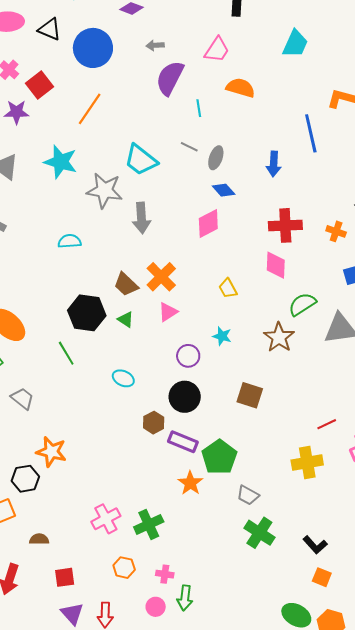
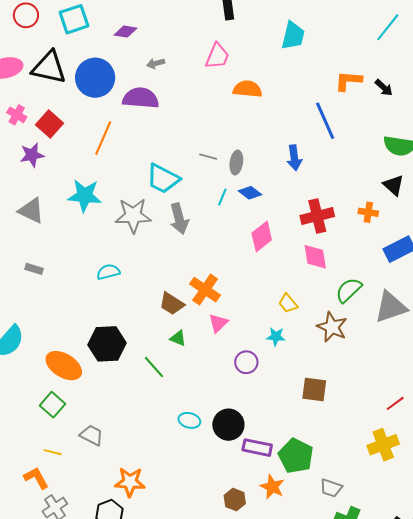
black triangle: (50, 29) -> (49, 67), size x1.5
purple semicircle: (170, 78) -> (141, 98), moved, turned 78
cyan line: (199, 108) -> (222, 197), moved, turned 42
gray arrow: (141, 218) -> (179, 219), moved
pink diamond: (208, 224) -> (262, 237), moved
yellow trapezoid: (228, 288) -> (288, 303), moved
black hexagon: (87, 313) -> (107, 344), moved
green line: (66, 353) -> (154, 367), moved
cyan ellipse: (123, 378) -> (189, 420), moved
black circle: (185, 397) -> (228, 425), moved
brown hexagon: (154, 423) -> (235, 500), moved

